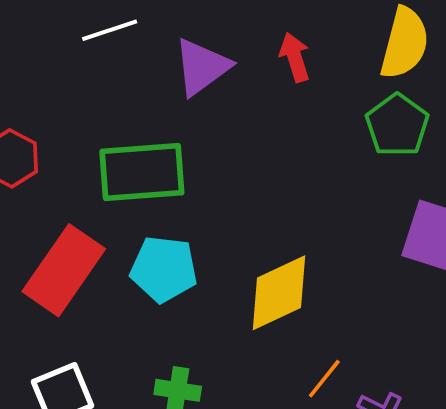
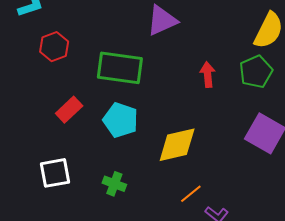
red arrow: (295, 57) -> (208, 75), moved
red rectangle: (64, 270) -> (69, 110), size x0.6

